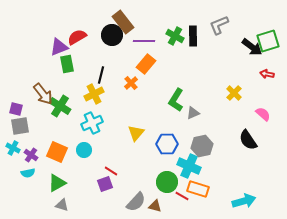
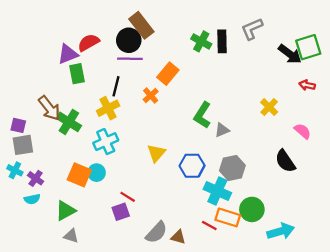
purple line: (144, 41) -> (130, 59), moved
orange square: (57, 152) -> (79, 175), moved
green circle: (167, 182) -> (252, 209), moved

